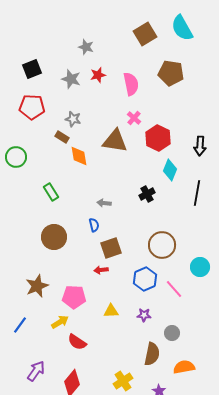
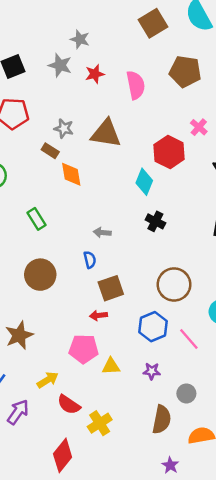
gray star: (71, 79) -> (60, 65), moved
pink cross: (134, 118) -> (199, 127), moved
brown triangle: (115, 141) -> (106, 133), moved
cyan diamond: (170, 170) -> (144, 182), moved
black cross: (147, 194) -> (155, 221), turned -35
pink pentagon: (74, 297) -> (84, 349), moved
purple arrow: (36, 371) -> (18, 412), moved
yellow cross: (123, 381) -> (100, 423), moved

